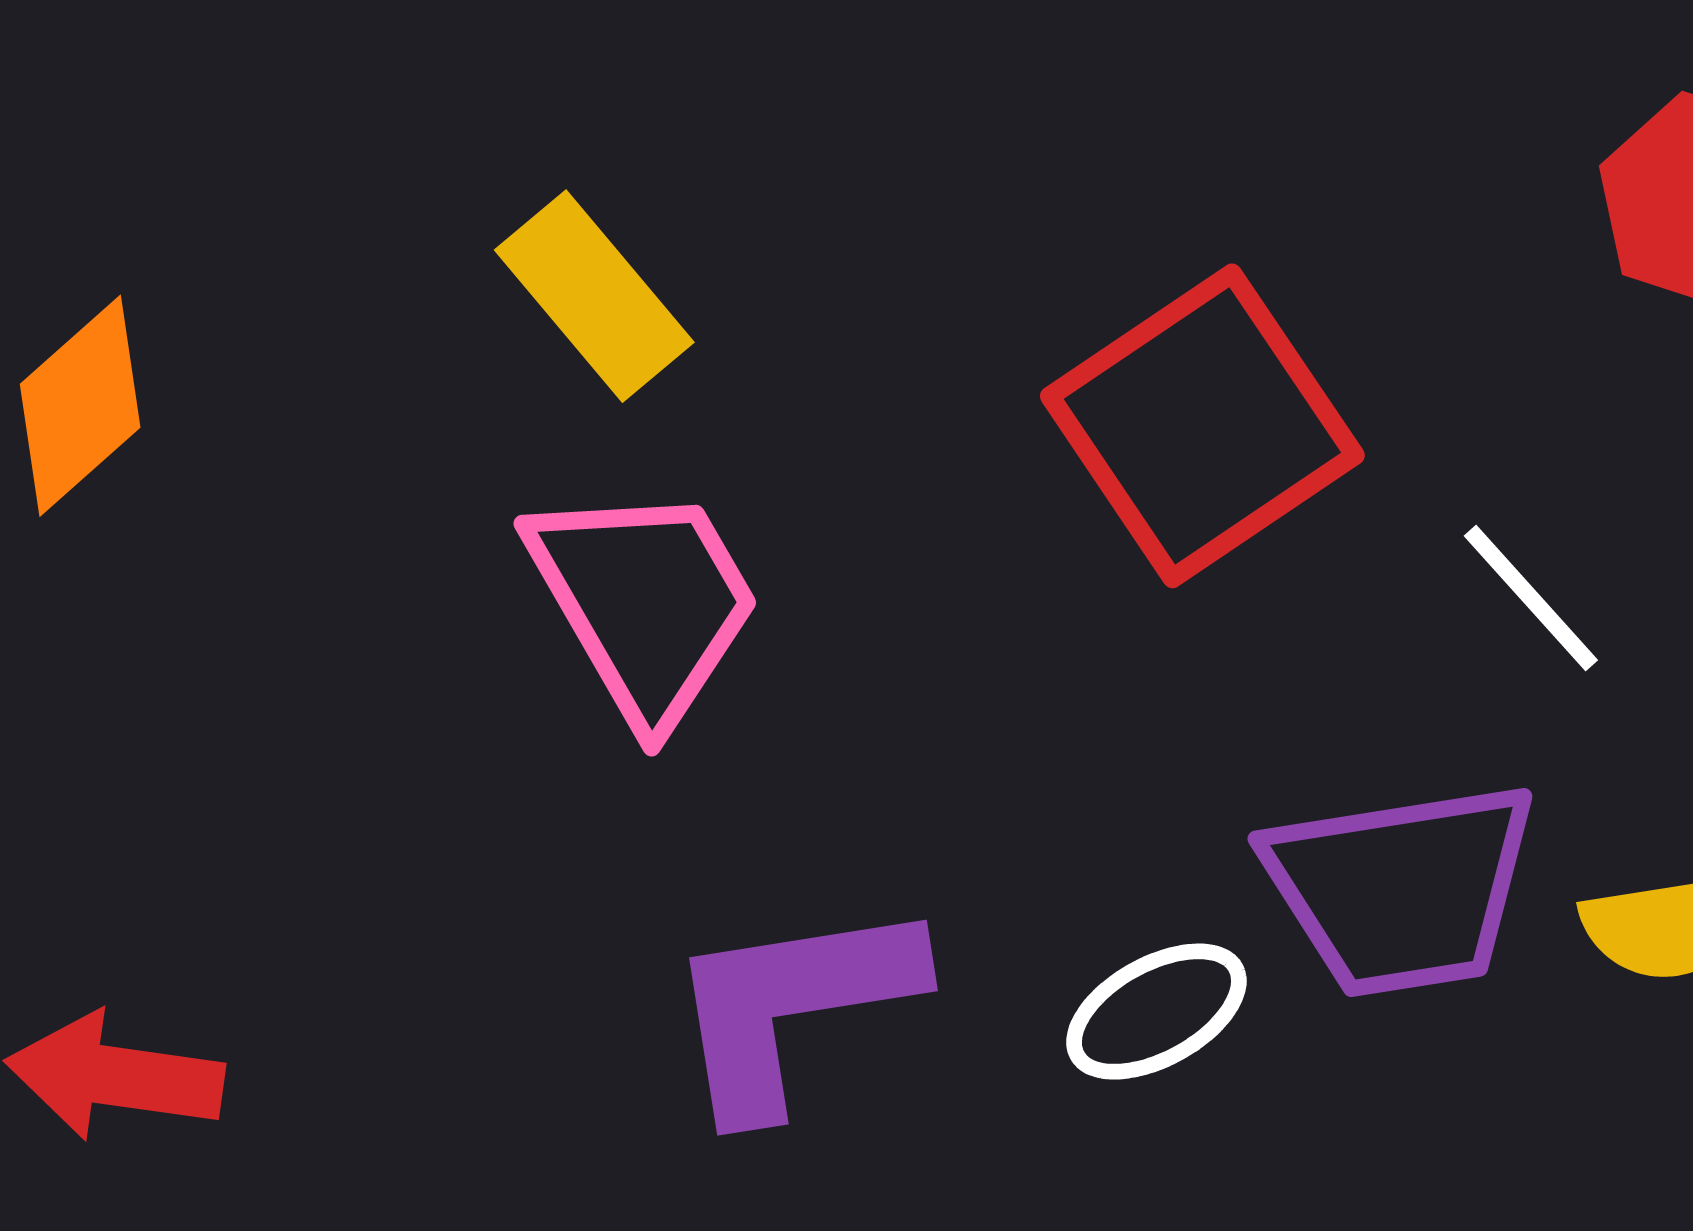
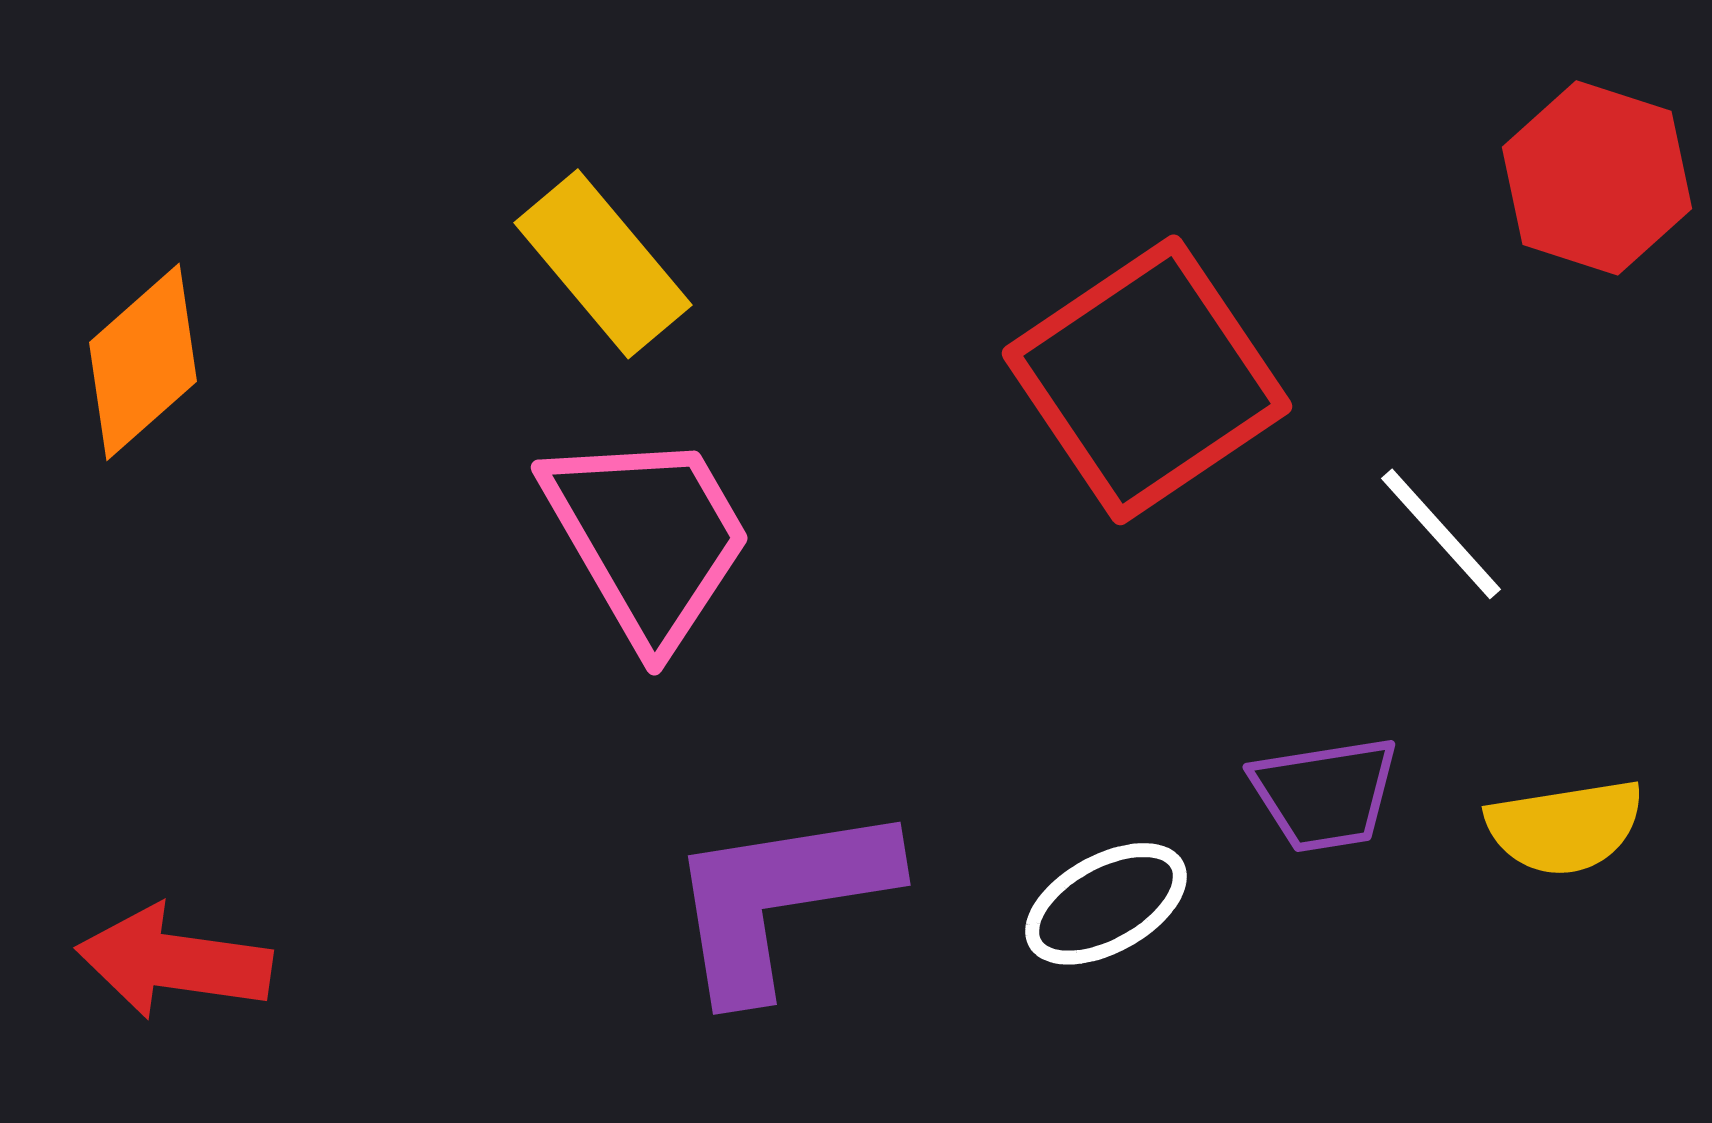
purple trapezoid: (1401, 889) -> (1325, 794), size x0.6

